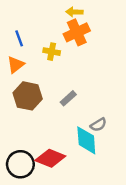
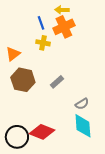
blue line: (19, 38) -> (41, 23), moved
cyan diamond: (86, 140) -> (83, 126), moved

